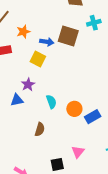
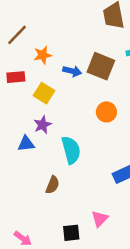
yellow square: (38, 59) -> (44, 93), moved
cyan semicircle: (51, 102) -> (71, 150), size x1.5
orange circle: (74, 109) -> (106, 112), moved

